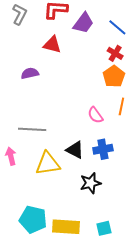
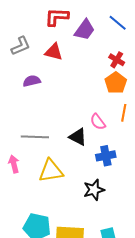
gray L-shape: (20, 14) -> (21, 46), moved, turned 40
blue line: (117, 27) -> (118, 23), moved
black triangle: (75, 150) -> (78, 137), moved

